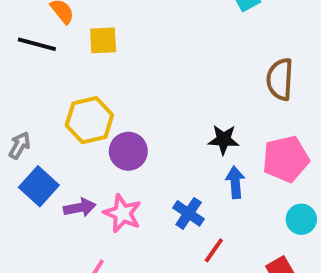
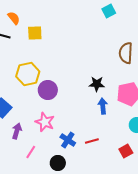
purple arrow: (80, 208) -> (17, 131), moved, turned -63
blue cross: (189, 213) -> (68, 140), moved
red line: (214, 250) -> (92, 141), turned 40

